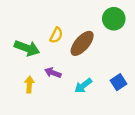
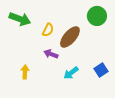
green arrow: (27, 48) -> (20, 19), moved
purple arrow: (53, 73) -> (51, 54), moved

